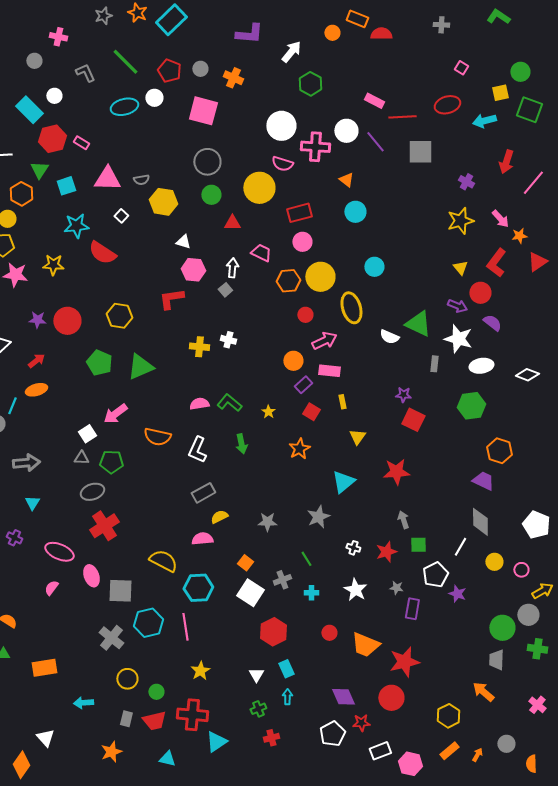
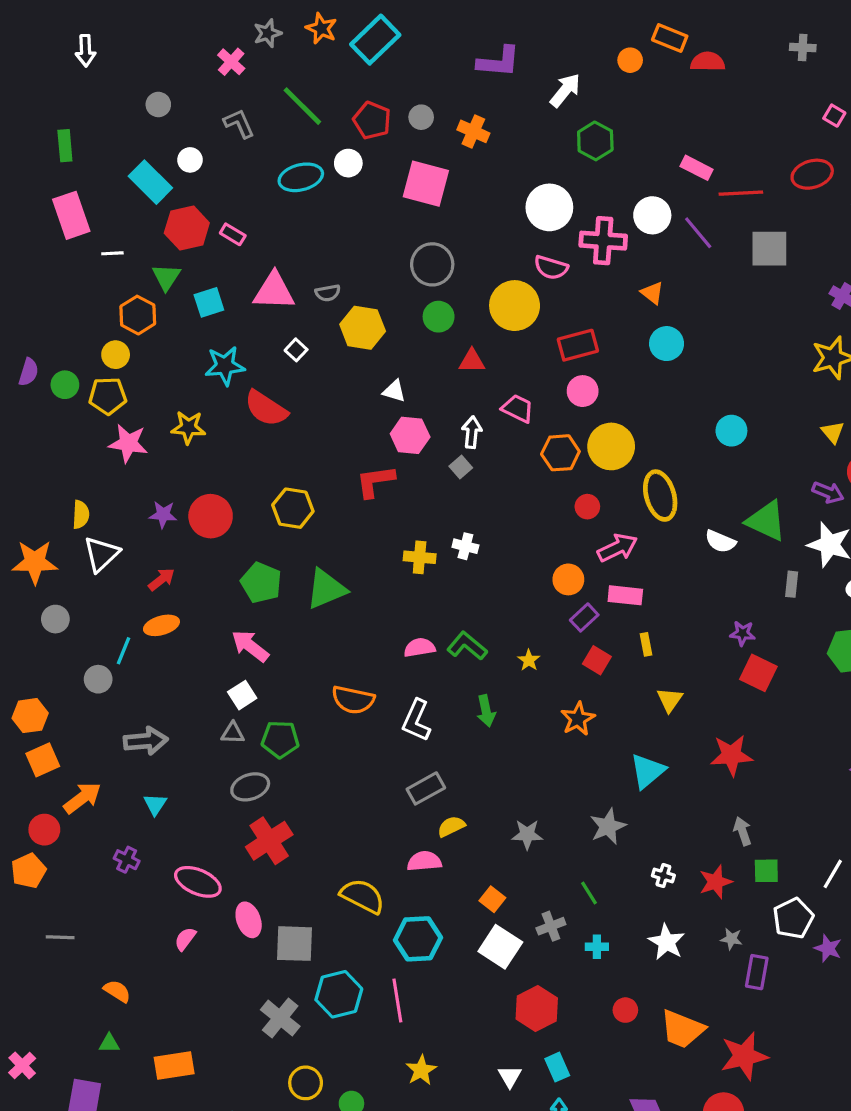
pink cross: (58, 37) -> (231, 62), moved, turned 30
cyan circle: (374, 267) -> (731, 431), moved
pink arrow: (115, 414) -> (250, 646), moved, turned 75

